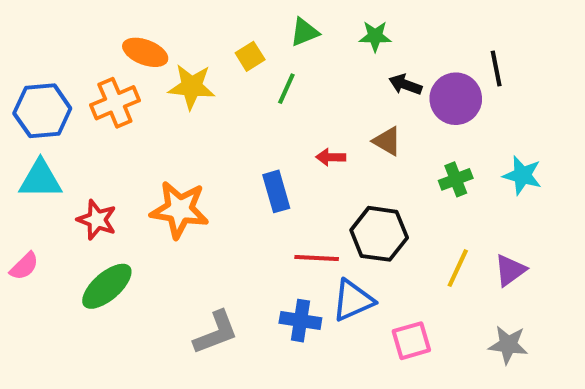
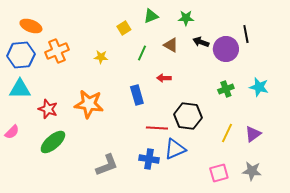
orange ellipse: (145, 52) -> (31, 26), moved
yellow star: (192, 87) -> (101, 57), moved, size x0.6
green line: (286, 89) -> (142, 53), moved
brown triangle: (387, 141) -> (171, 45), moved
pink square: (411, 341) -> (219, 173), moved

